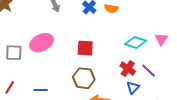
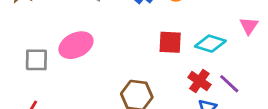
pink triangle: (161, 39) -> (249, 26), moved
red square: (85, 48) -> (170, 42), moved

